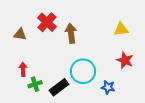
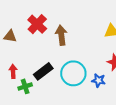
black rectangle: (59, 87) -> (43, 71), moved
blue star: (108, 87) -> (99, 80), moved

